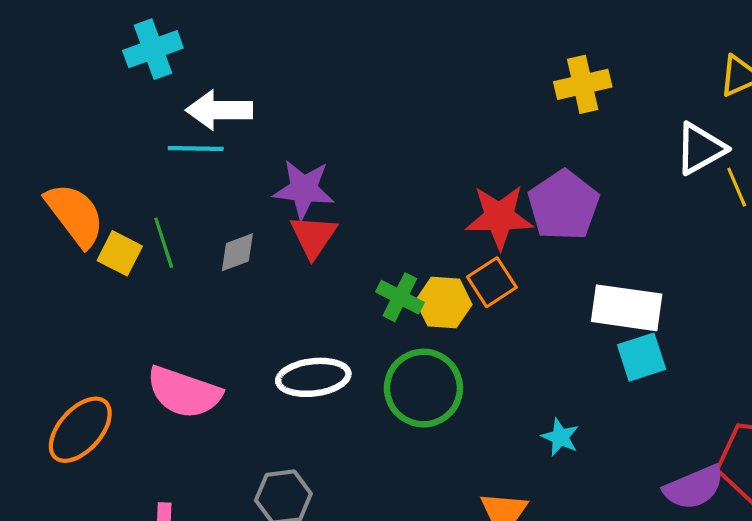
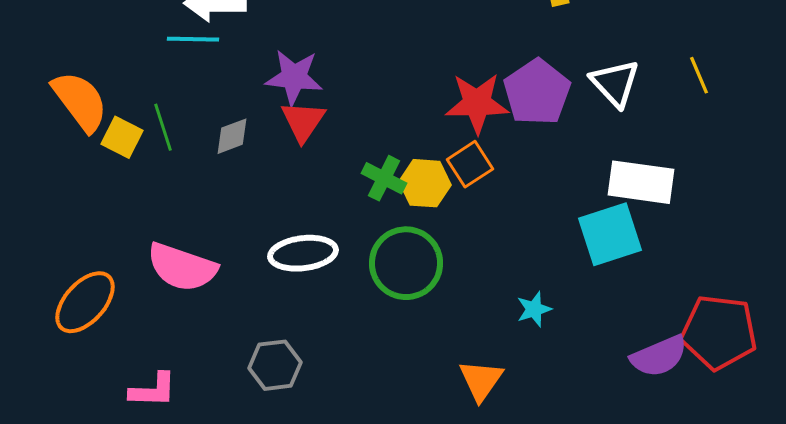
white triangle: (700, 149) -> (615, 83), moved, turned -44
white rectangle: (627, 308) -> (641, 182), moved
cyan square: (642, 357) -> (610, 234), size x1.4
cyan star: (560, 437) -> (534, 309), turned 30

